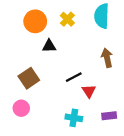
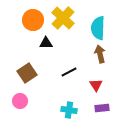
cyan semicircle: (102, 16) -> (98, 28), moved
yellow cross: (67, 19) -> (63, 18), size x1.6
red triangle: (89, 91) -> (96, 85), moved

